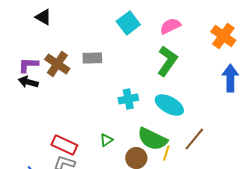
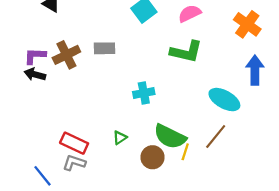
green L-shape: (167, 61) -> (186, 52), turned 68
brown cross: (57, 64) -> (66, 55), turned 30
cyan ellipse: (169, 105) -> (224, 100), moved

